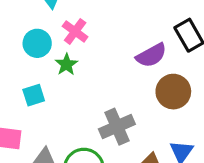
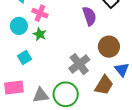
purple semicircle: (151, 55) -> (89, 16), turned -66
brown circle: (173, 92) -> (109, 47), moved

